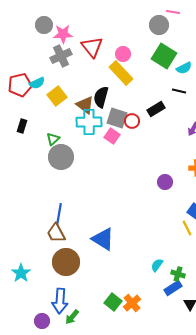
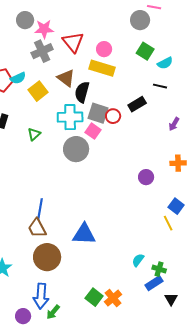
green square: (164, 56) -> (145, 51), size x0.7
yellow rectangle: (121, 73) -> (102, 68), turned -30
brown triangle: (85, 105) -> (66, 78), moved
gray circle: (61, 157) -> (76, 149), moved
blue triangle: (103, 239) -> (84, 234), turned -30

